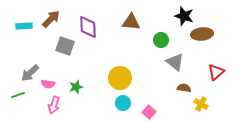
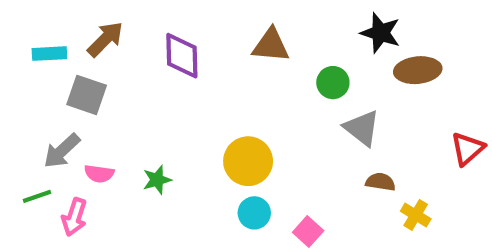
gray square: (65, 46) -> (87, 95), moved
red triangle: (216, 72) -> (467, 149), moved
pink arrow: (54, 105) -> (74, 217), moved

